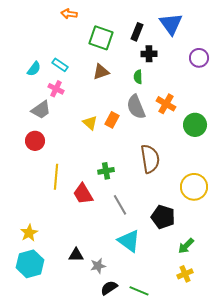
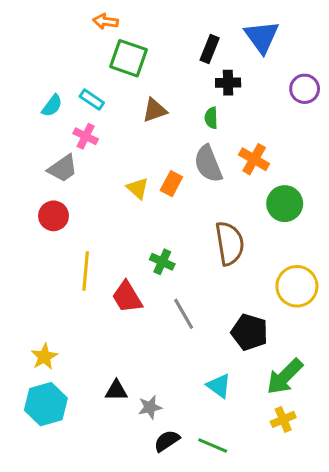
green square: (101, 38) -> (129, 58), moved
green circle: (195, 125) -> (285, 204), moved
green cross: (106, 171) -> (162, 262), turned 35
cyan triangle: (129, 241) -> (219, 386), moved, size x0.7
green arrow: (186, 246) -> (285, 377), size x1.5

